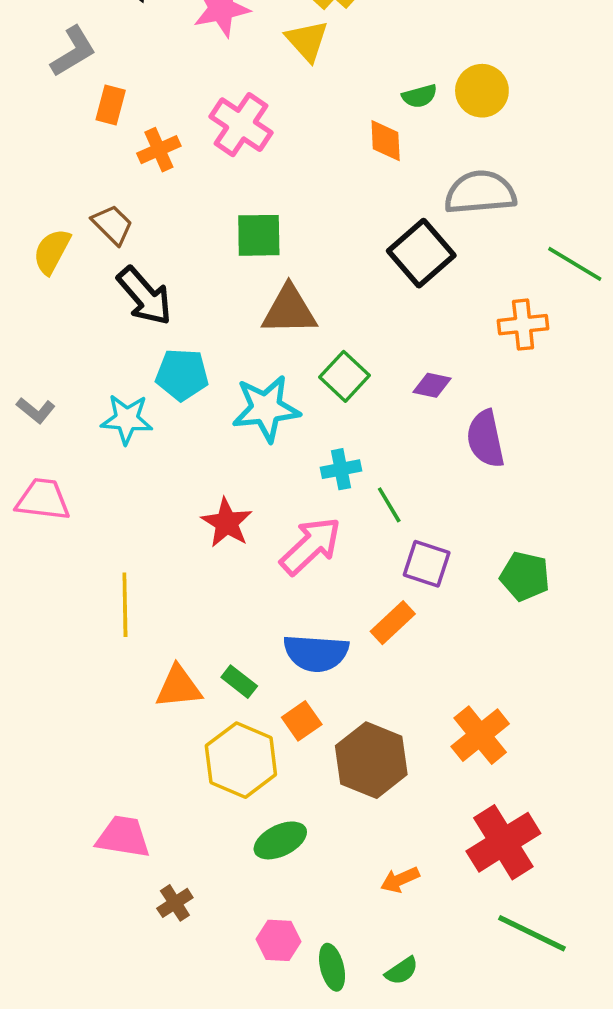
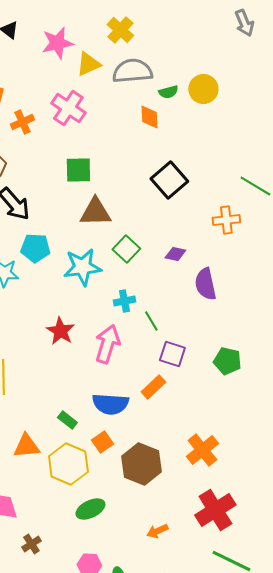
yellow triangle: (307, 41) -> (88, 64), moved, turned 48
gray semicircle: (480, 192) -> (132, 71), moved
pink arrow: (311, 546) -> (107, 344), turned -30
orange triangle: (179, 687) -> (26, 446), moved

